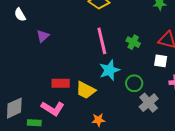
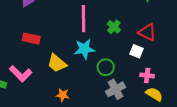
red rectangle: (61, 83) -> (31, 39), moved

